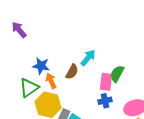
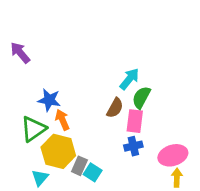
cyan arrow: (88, 58) -> (129, 79), moved
brown semicircle: (72, 72) -> (115, 108), moved
green semicircle: (117, 74) -> (141, 97), moved

